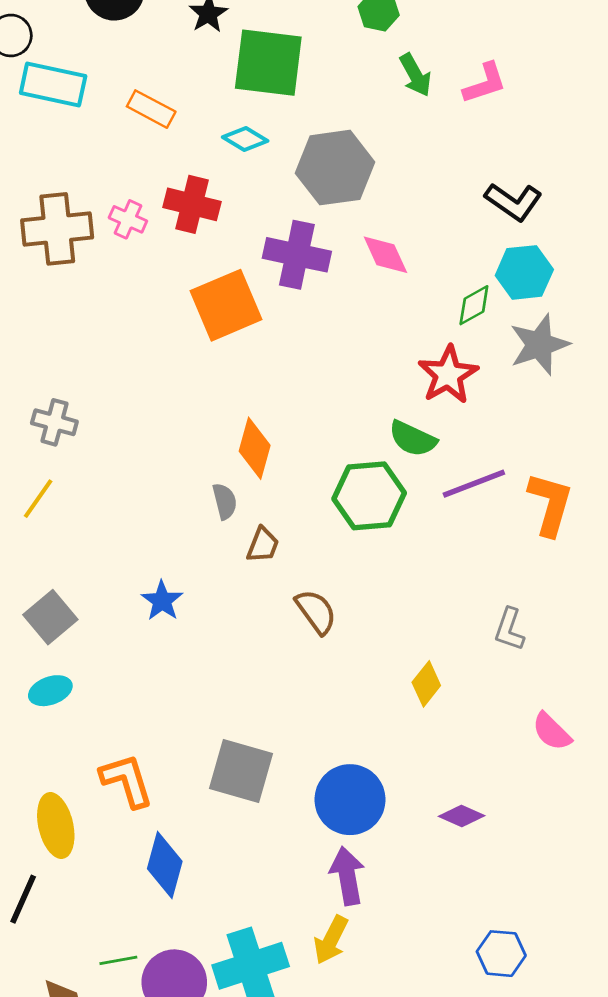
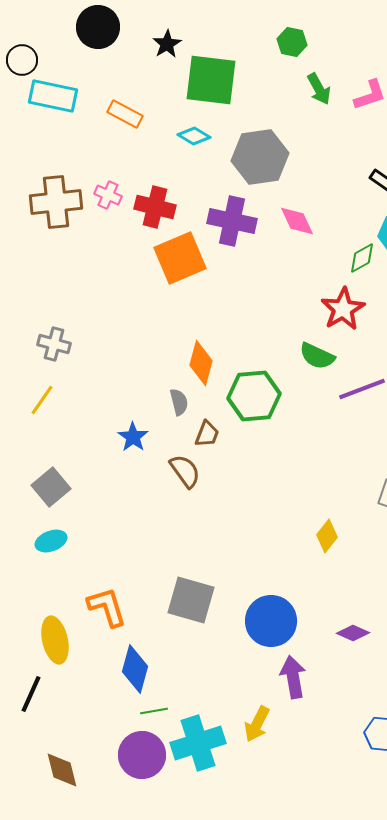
red cross: (192, 204) -> (155, 207), moved
green hexagon: (369, 496) -> (254, 396), moved
blue star: (162, 601) -> (133, 437), moved
brown semicircle: (316, 612) -> (185, 471), moved
purple arrow: (347, 876) -> (293, 677), moved
green line: (118, 960) -> (154, 711), moved

